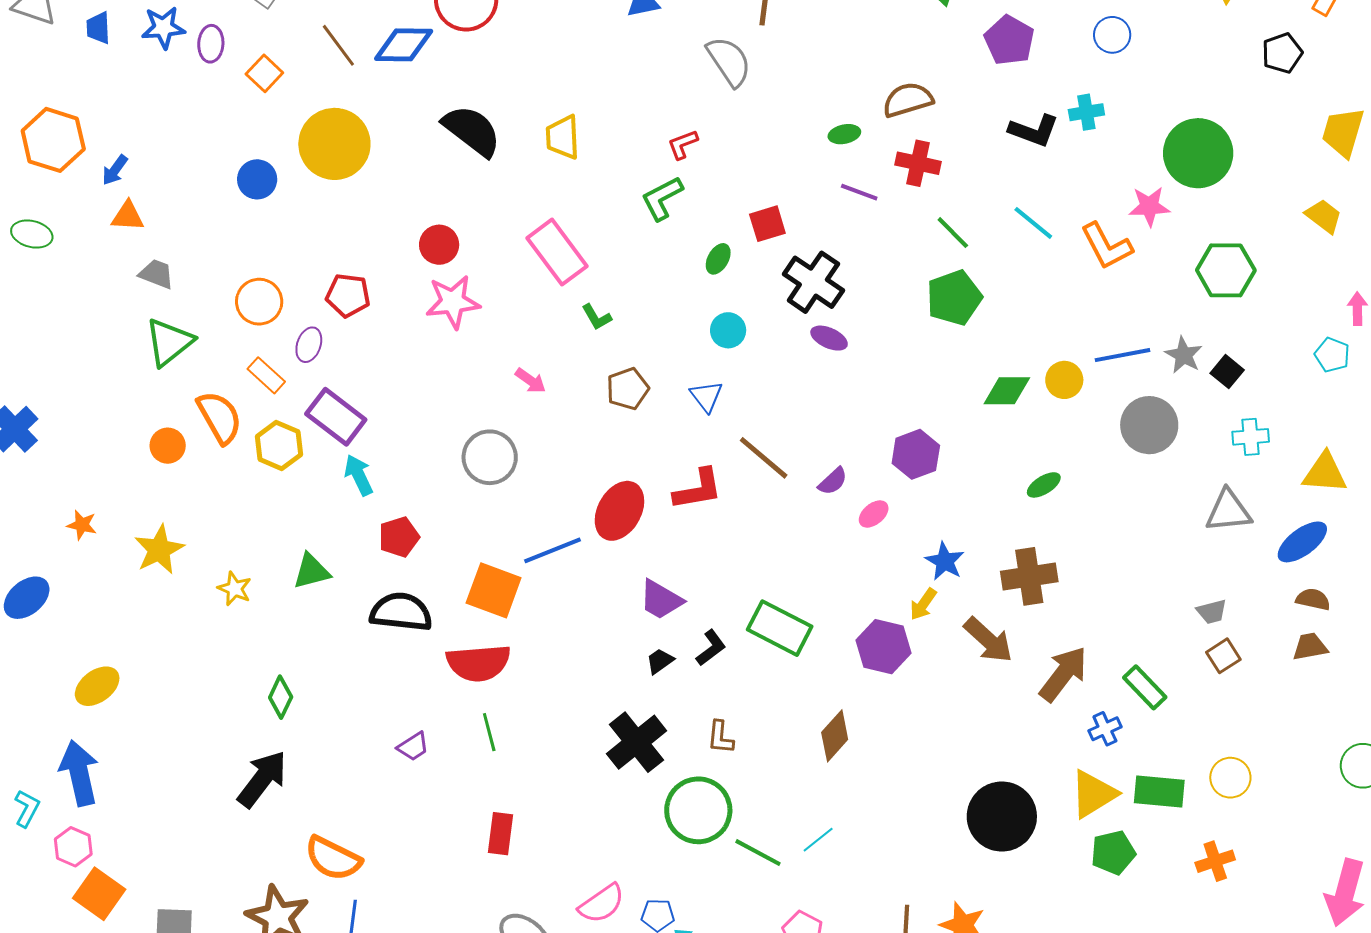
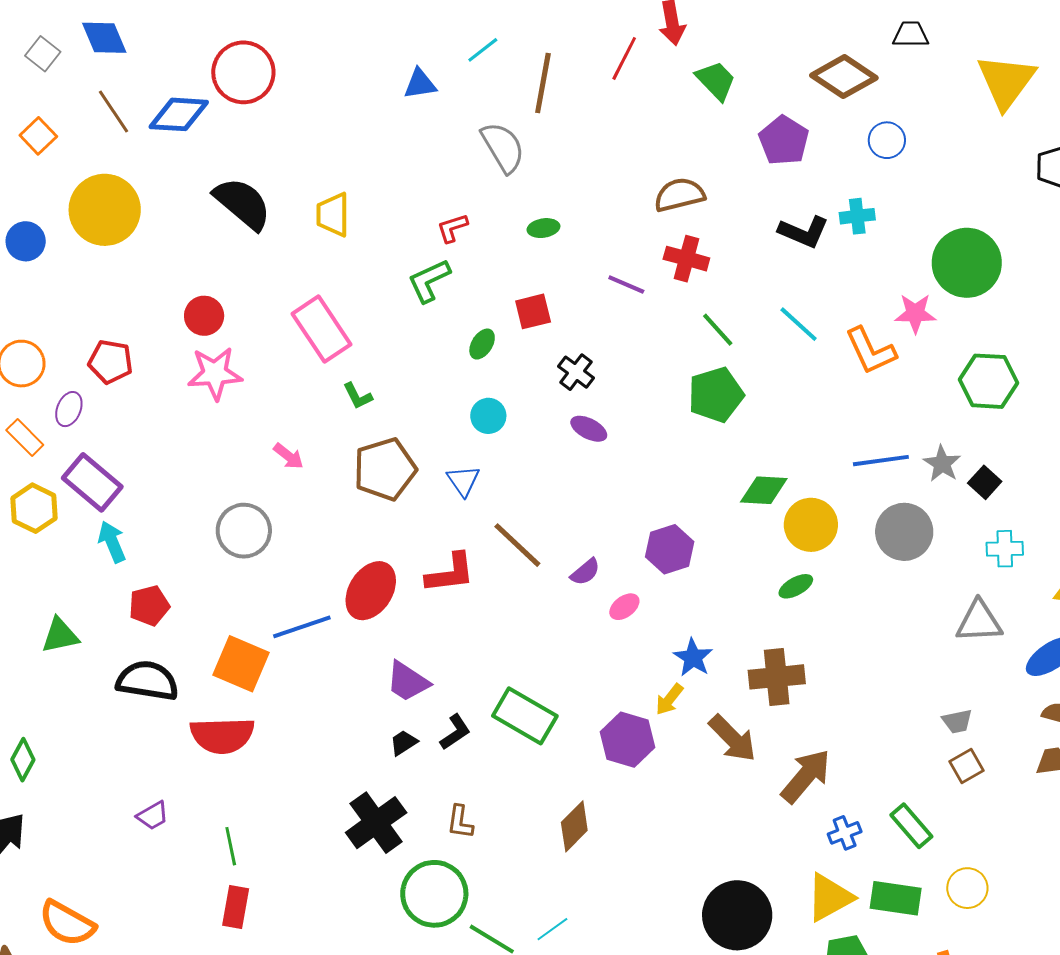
green ellipse: (844, 134) -> (543, 228), moved
black cross: (813, 282) -> (576, 372), size x0.6
yellow circle: (1064, 380) -> (811, 525), moved, size x1.4
brown pentagon: (628, 389) -> (385, 469), size x1.5
green rectangle: (1145, 687) -> (911, 826), moved
green line: (489, 732) -> (231, 846), moved

